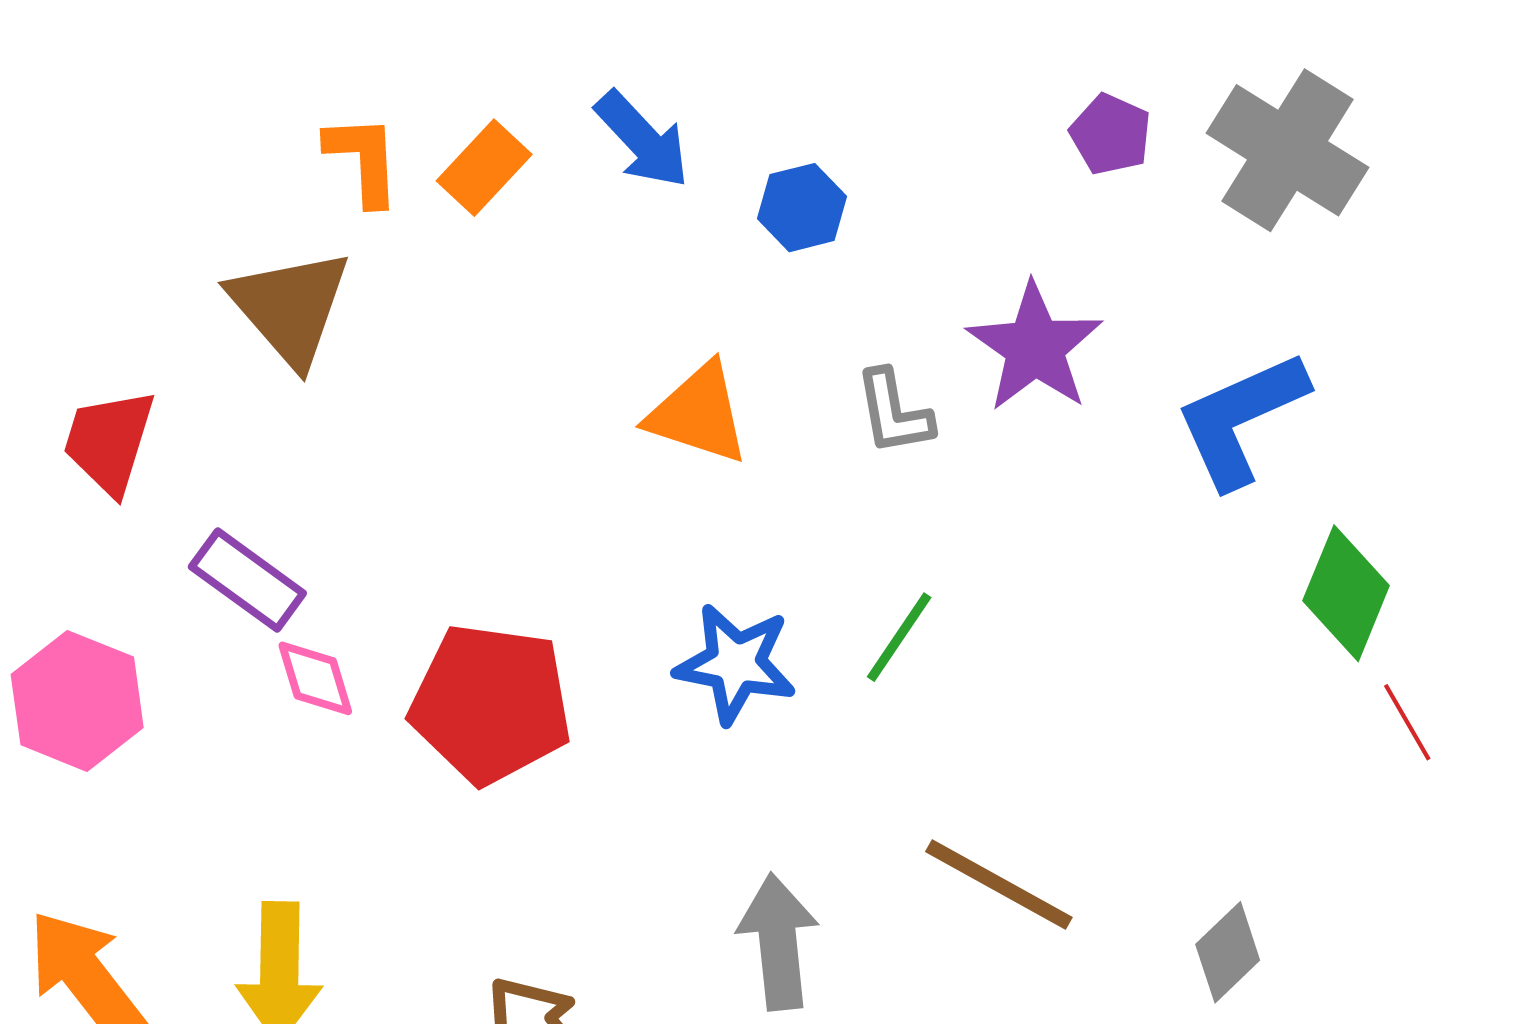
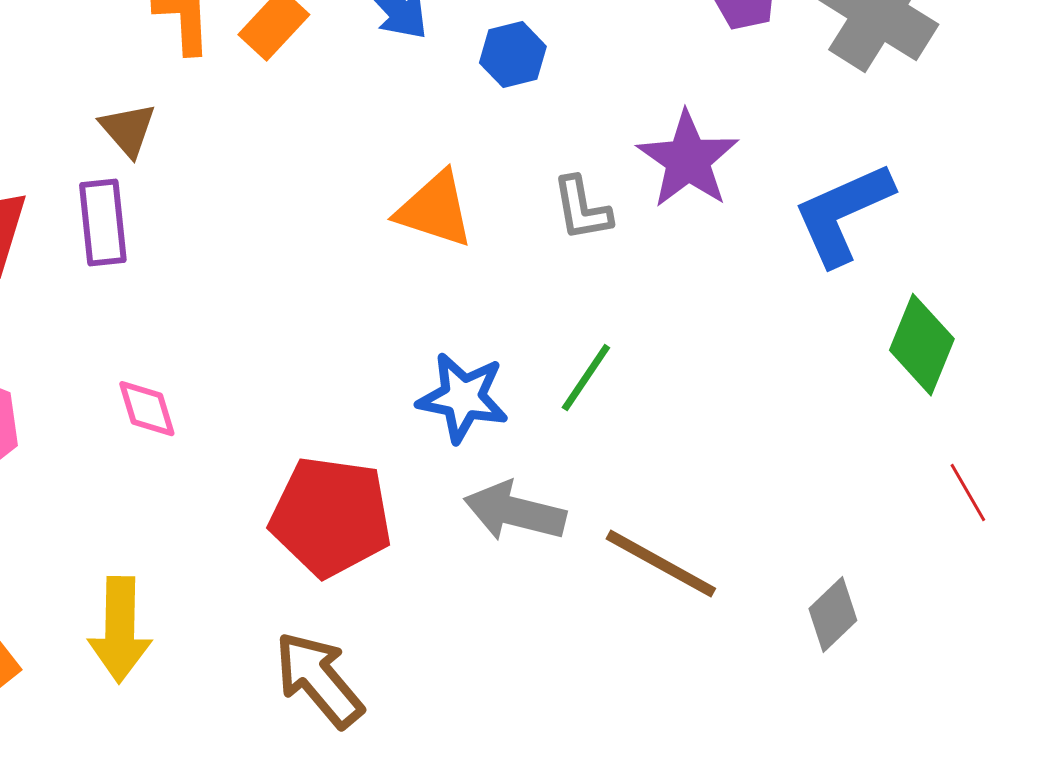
brown triangle: (290, 307) -> (128, 130), size x0.6
purple rectangle: (247, 580) -> (103, 223), moved, turned 48
red pentagon: (491, 704) -> (331, 517), moved
red line: (1407, 722) -> (968, 493), moved
gray arrow: (778, 942) -> (515, 512), moved, turned -70

